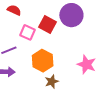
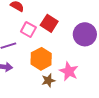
purple circle: (71, 15) -> (85, 34), moved
pink star: (87, 64) -> (69, 71), moved

